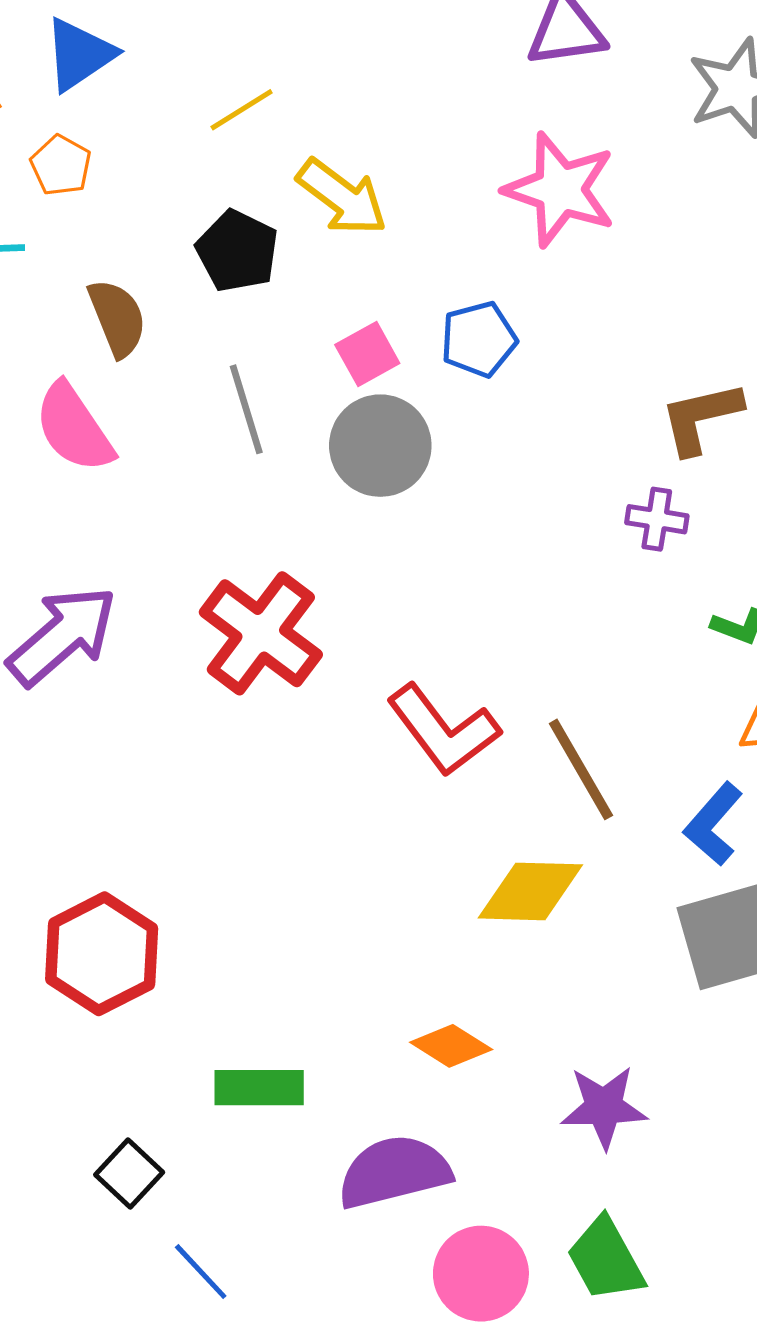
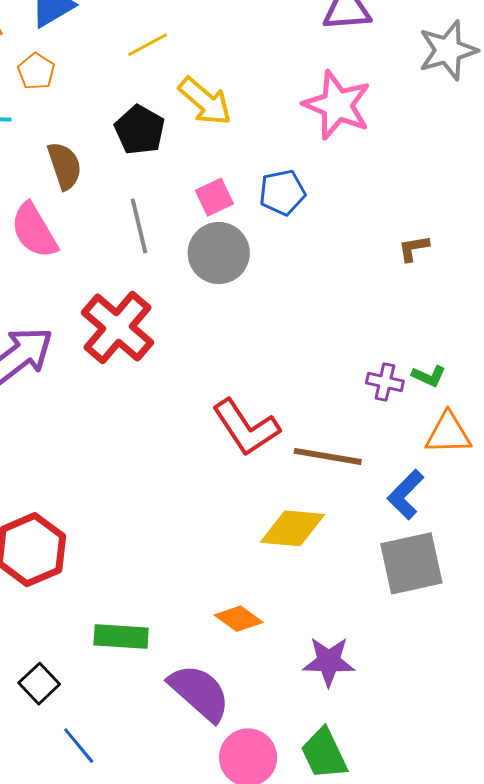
brown L-shape: (701, 418) -> (414, 248), size x0.6
purple cross: (657, 519) -> (385, 382), moved
red cross: (261, 633) -> (118, 328), moved
brown line: (581, 769) -> (328, 456), turned -54
purple semicircle: (394, 1172) -> (199, 693), turned 52

